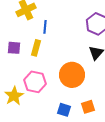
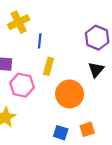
yellow rectangle: (36, 48) -> (49, 66), moved
pink hexagon: (35, 82) -> (22, 85), moved

